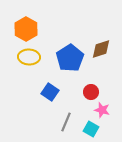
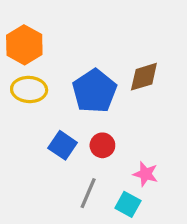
red circle: (91, 92) -> (102, 145), moved

